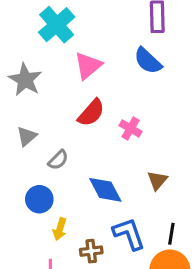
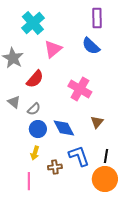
red semicircle: (91, 113) -> (35, 79), moved
pink cross: (131, 128) -> (80, 89), size x1.6
gray triangle: (27, 136) -> (14, 102), moved, turned -40
blue circle: (39, 199) -> (38, 129), moved

